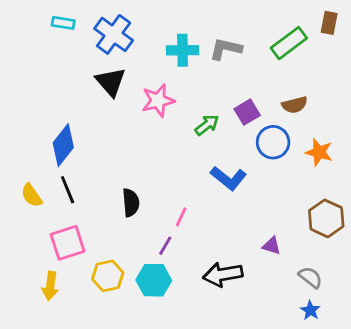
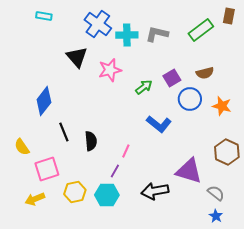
blue cross: (114, 34) -> (98, 24), moved
black line: (68, 190) -> (64, 132), moved
yellow semicircle: (32, 195) -> (22, 147), moved
purple triangle: (272, 246) -> (189, 171), size x2.0
yellow arrow: (50, 286) -> (35, 199), turned 60

